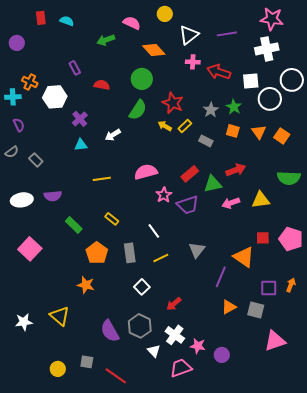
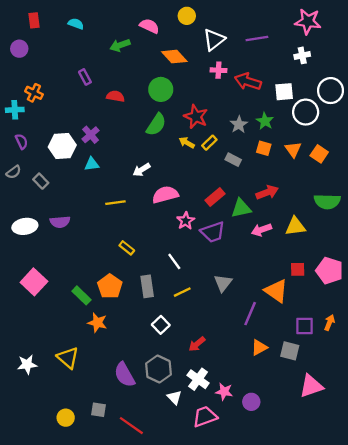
red rectangle: (41, 18) -> (34, 20), moved
white cross: (267, 49) -> (302, 55), size x0.6
white hexagon: (55, 97) -> (62, 146), moved
white arrow: (113, 135) -> (141, 170), moved
green rectangle: (74, 225) -> (82, 295), moved

